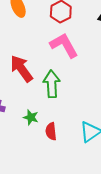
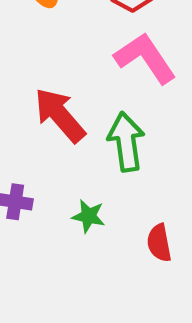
red semicircle: (51, 131) -> (159, 243), moved

